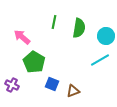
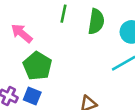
blue square: (52, 84) -> (32, 96), moved

